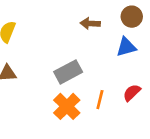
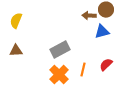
brown arrow: (90, 24) -> (89, 16), moved

